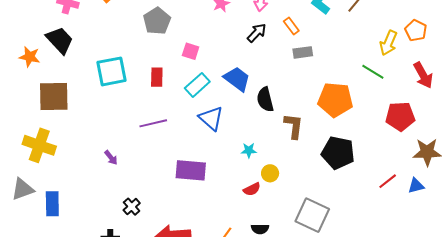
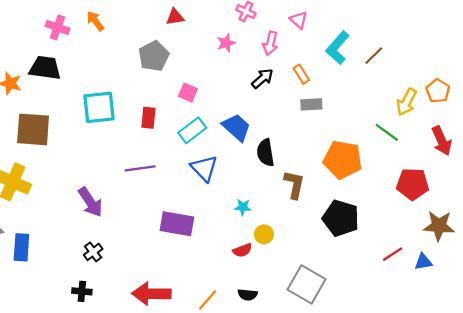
black trapezoid: (60, 40) -> (45, 68), turned -44
purple arrow: (111, 158) -> (90, 202), size x1.8
black cross: (132, 207) -> (93, 252), moved

